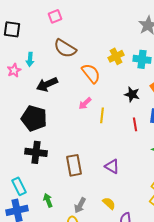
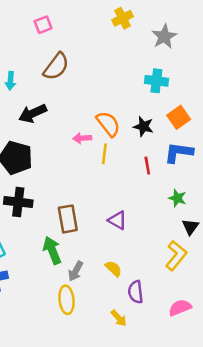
brown semicircle: (65, 48) -> (56, 66), turned -85
yellow cross: (116, 56) -> (123, 18), moved
orange semicircle: (91, 73) -> (108, 124), moved
pink arrow: (85, 103) -> (82, 138), turned 40
green arrow: (48, 200) -> (52, 250), moved, size x1.5

